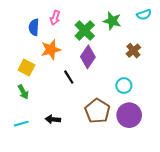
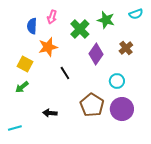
purple diamond: (88, 57) -> (96, 54), moved
green arrow: (23, 92) -> (22, 87), turned 80
cyan line: (21, 124) -> (15, 128), moved

